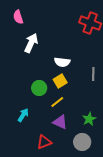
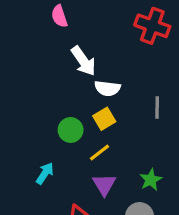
pink semicircle: (18, 17) -> (59, 16), moved
white arrow: (31, 43) -> (83, 61), moved, turned 120
purple triangle: (60, 122) -> (104, 185), turned 35

